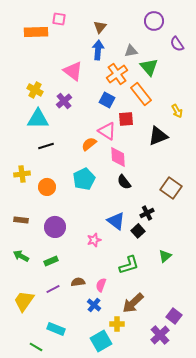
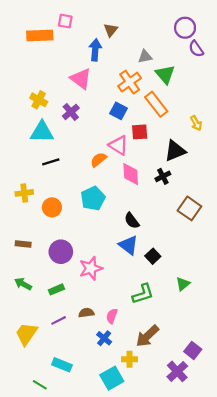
purple circle: (154, 21) -> (185, 28), moved
blue arrow: (98, 50) -> (95, 50), moved
black semicircle: (124, 182) -> (132, 221), moved
black cross: (147, 213) -> (163, 176), moved
pink star: (94, 240) -> (91, 268), moved, size x1.5

